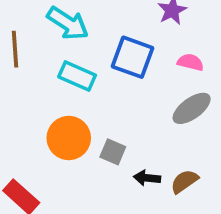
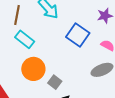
cyan rectangle: (77, 76) -> (25, 39), moved

